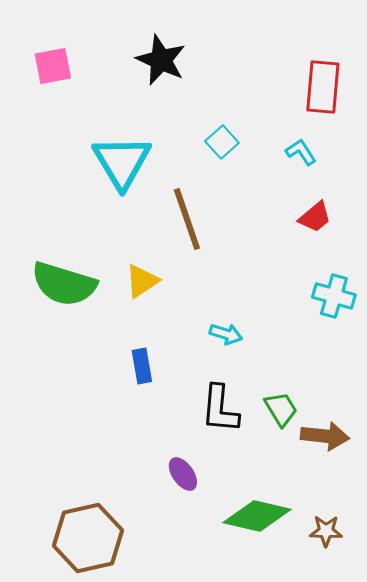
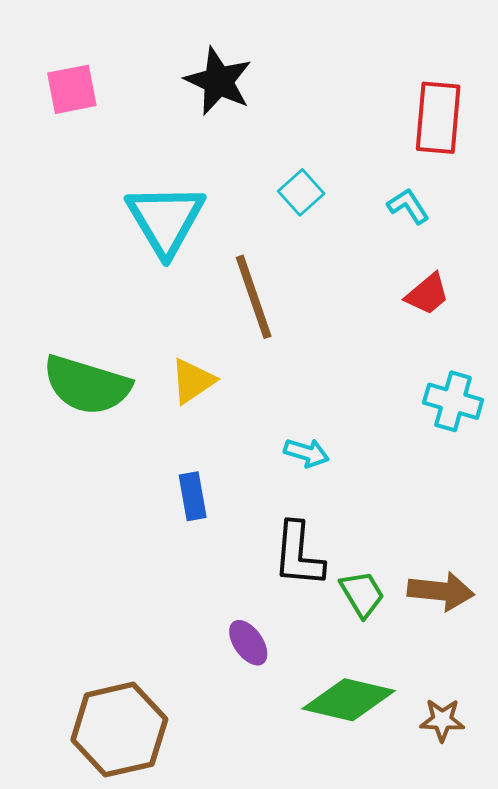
green trapezoid: (281, 409) -> (362, 594), moved

